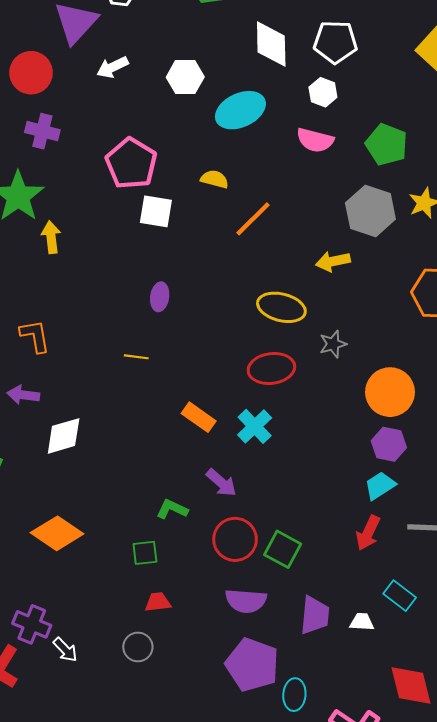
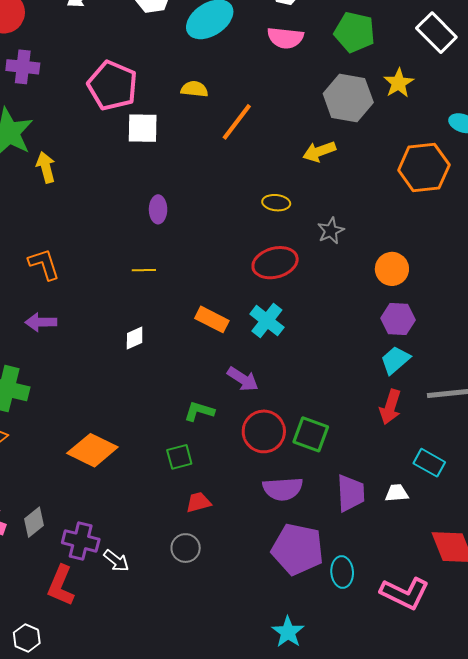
yellow ellipse: (281, 307) -> (276, 203), size x0.6
orange circle: (390, 392) -> (392, 269), size x0.7
white diamond: (64, 436) -> (135, 338), moved, size x0.6

